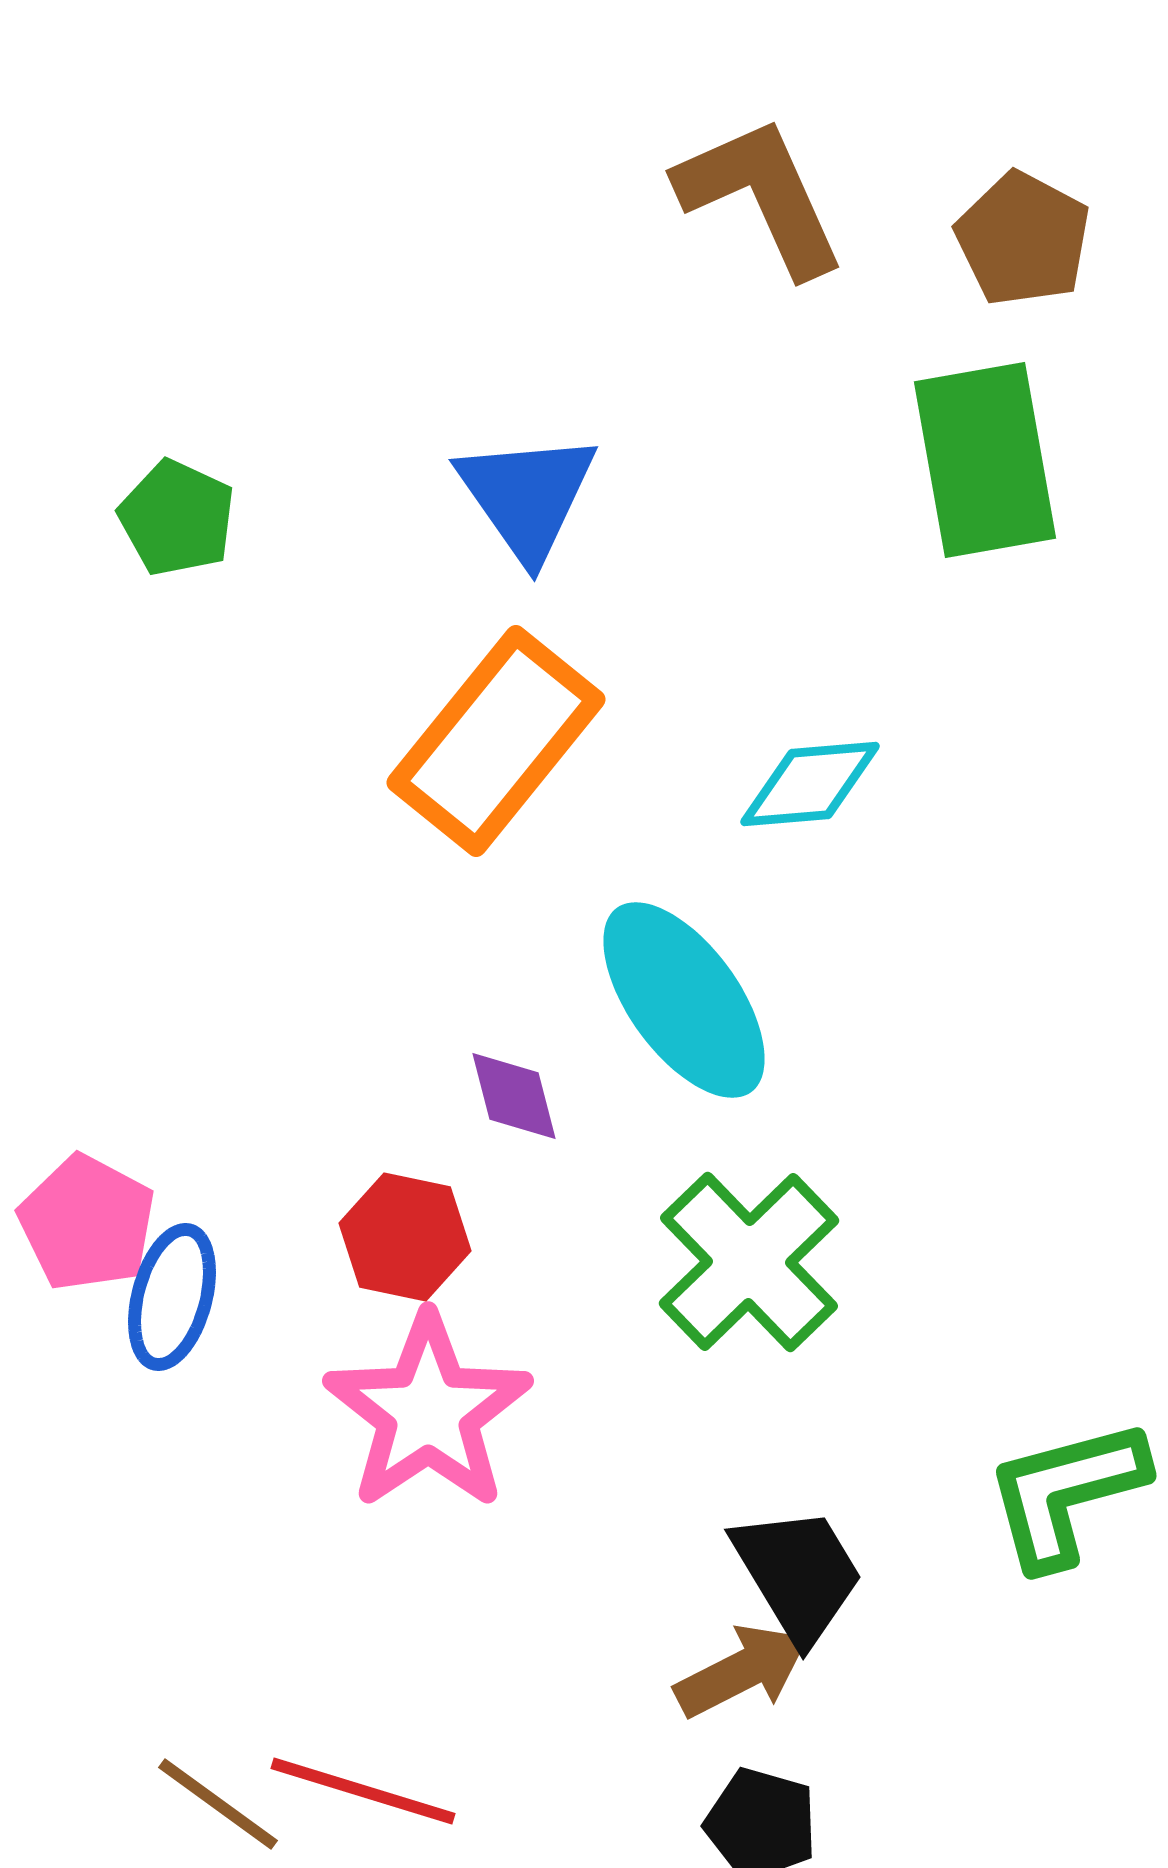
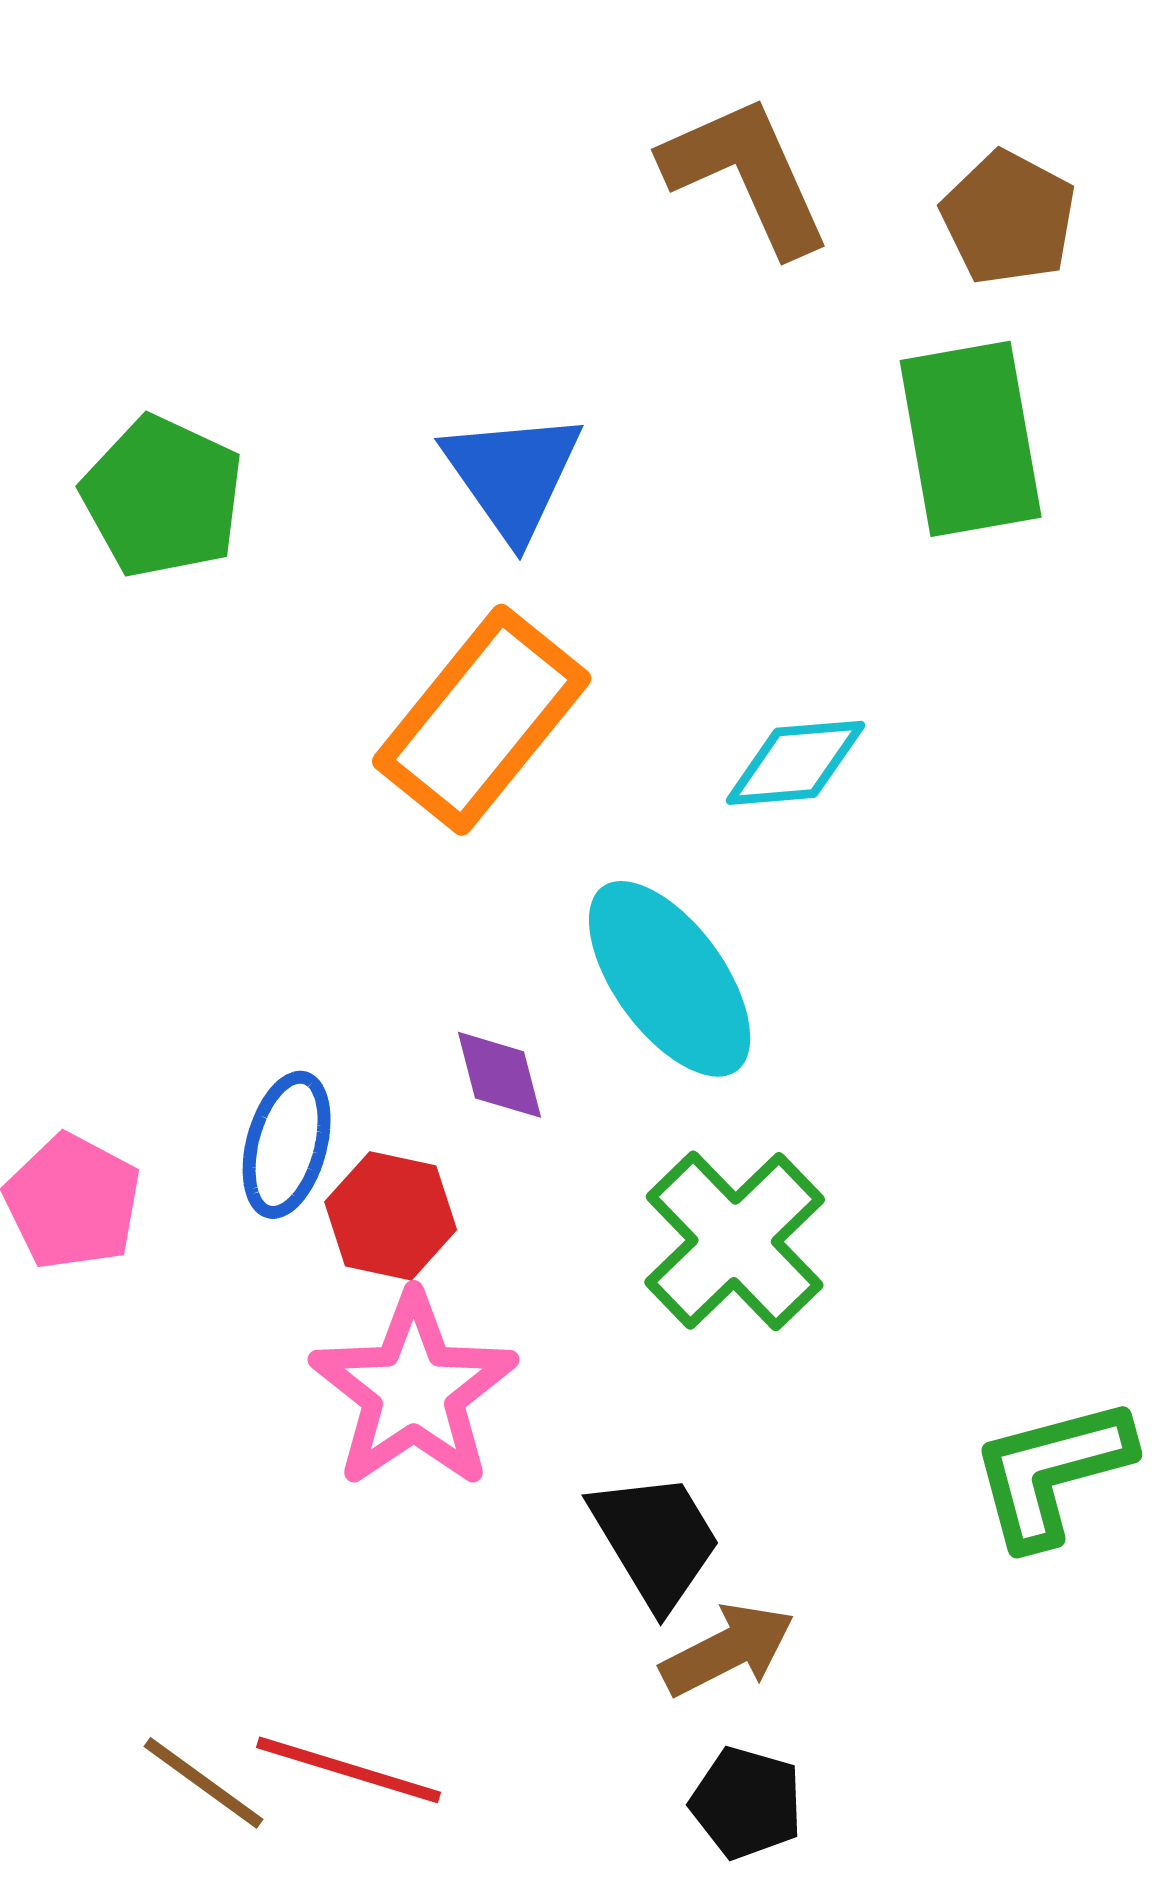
green pentagon: (177, 518) -> (163, 497), size x1.4
blue ellipse: (172, 1297) -> (287, 1145), moved
black trapezoid: (798, 1574) -> (656, 1540), moved

